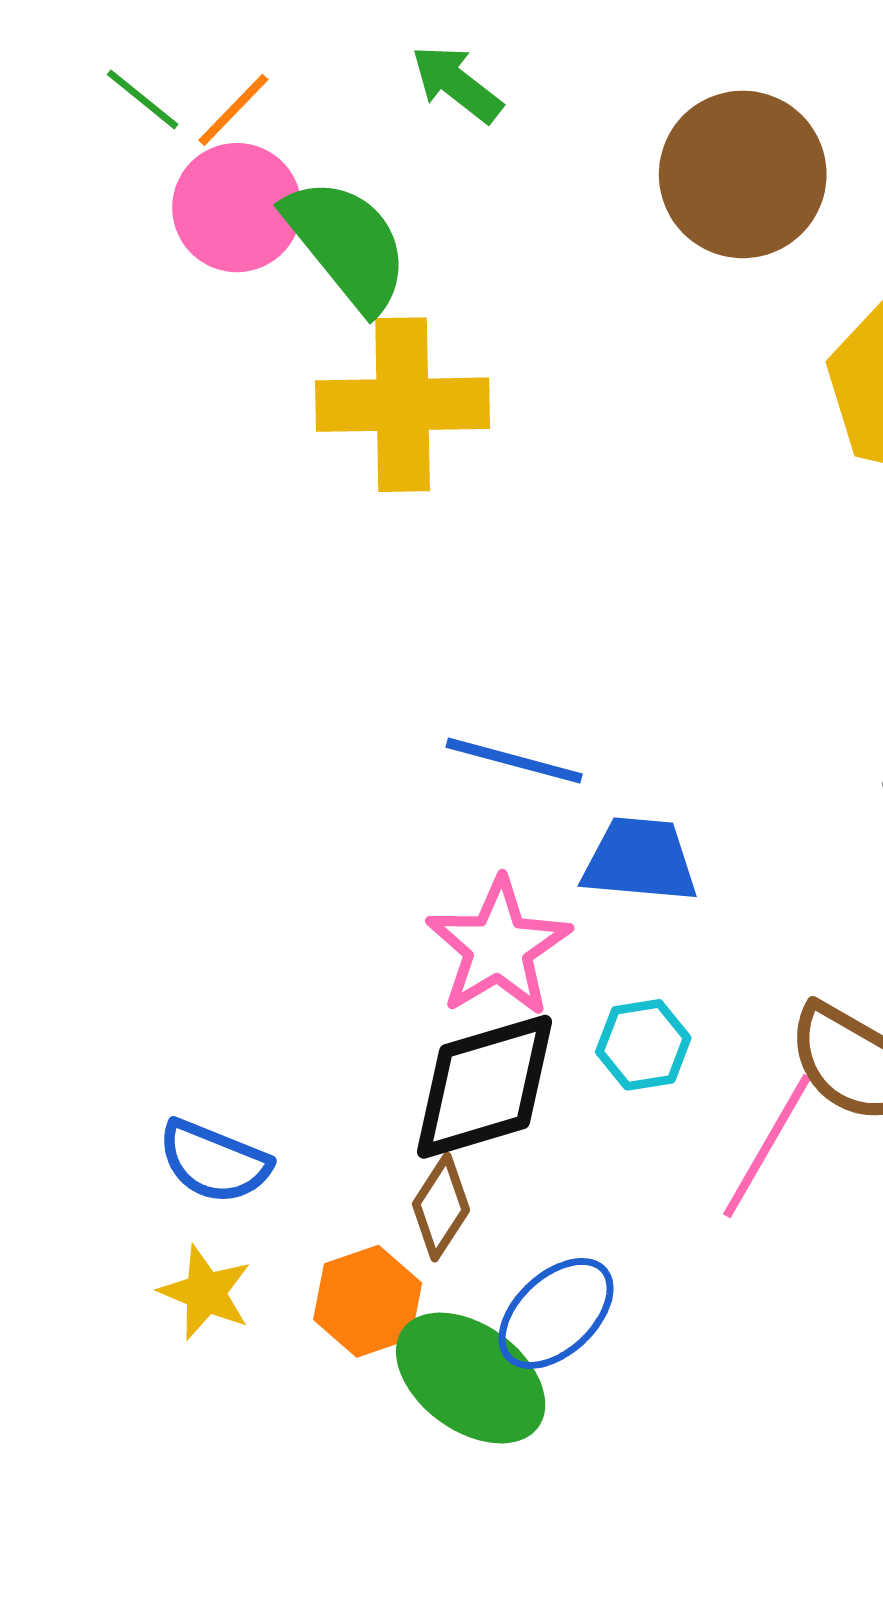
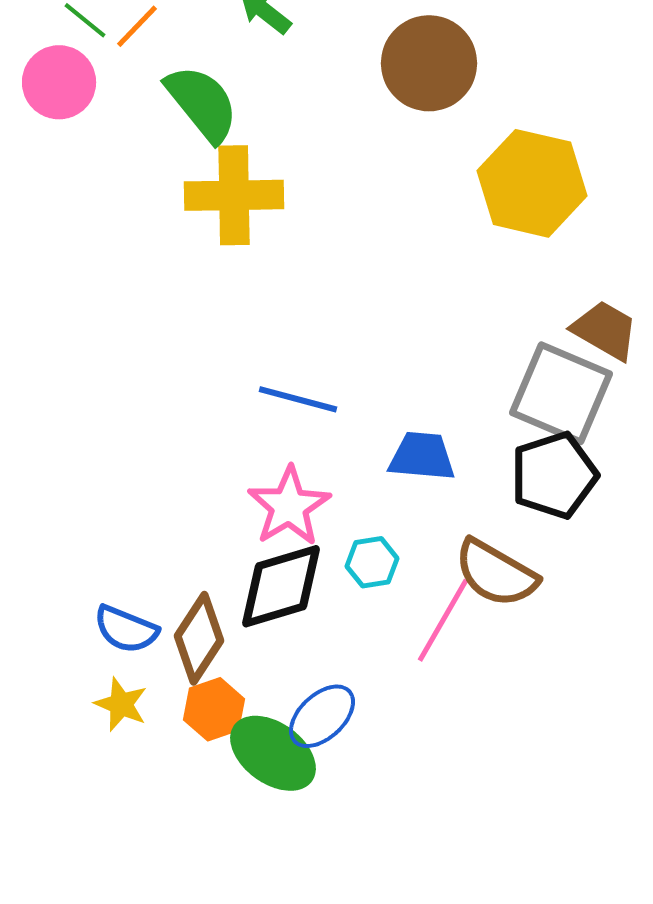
pink circle: (237, 208) -> (59, 82), moved
blue trapezoid: (640, 860) -> (422, 456), moved
brown diamond: (441, 1207) -> (199, 638), moved, size x1.5

